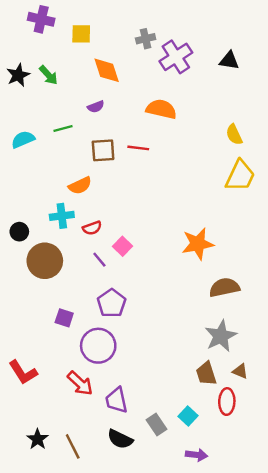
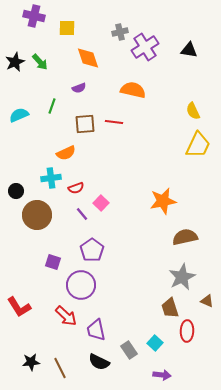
green line: (63, 129) -> (52, 106), turned -56
brown triangle: (240, 371) -> (207, 301), moved
black star: (38, 439) -> (31, 362), turned 30

